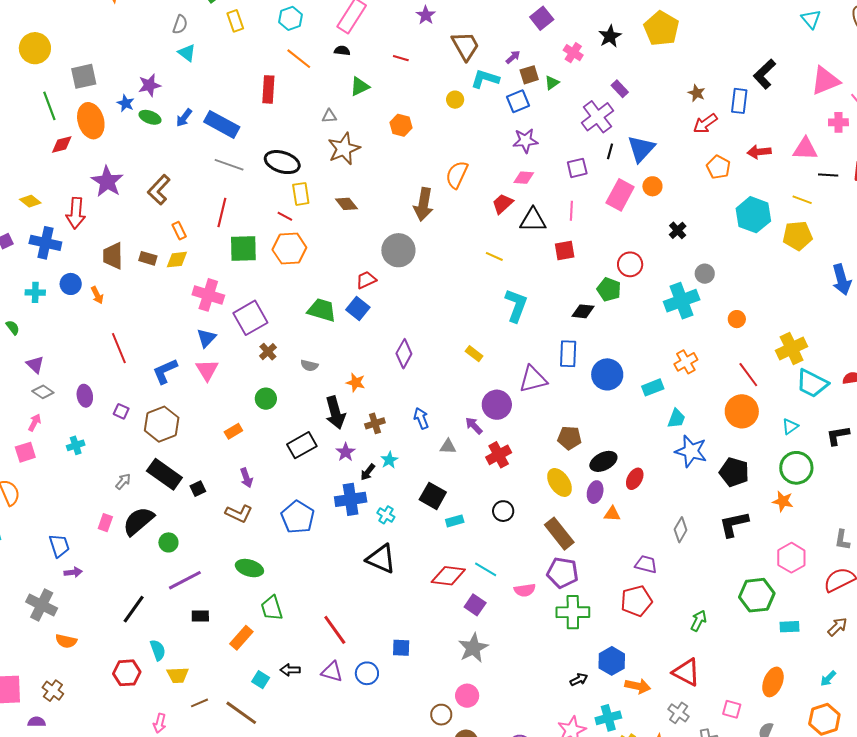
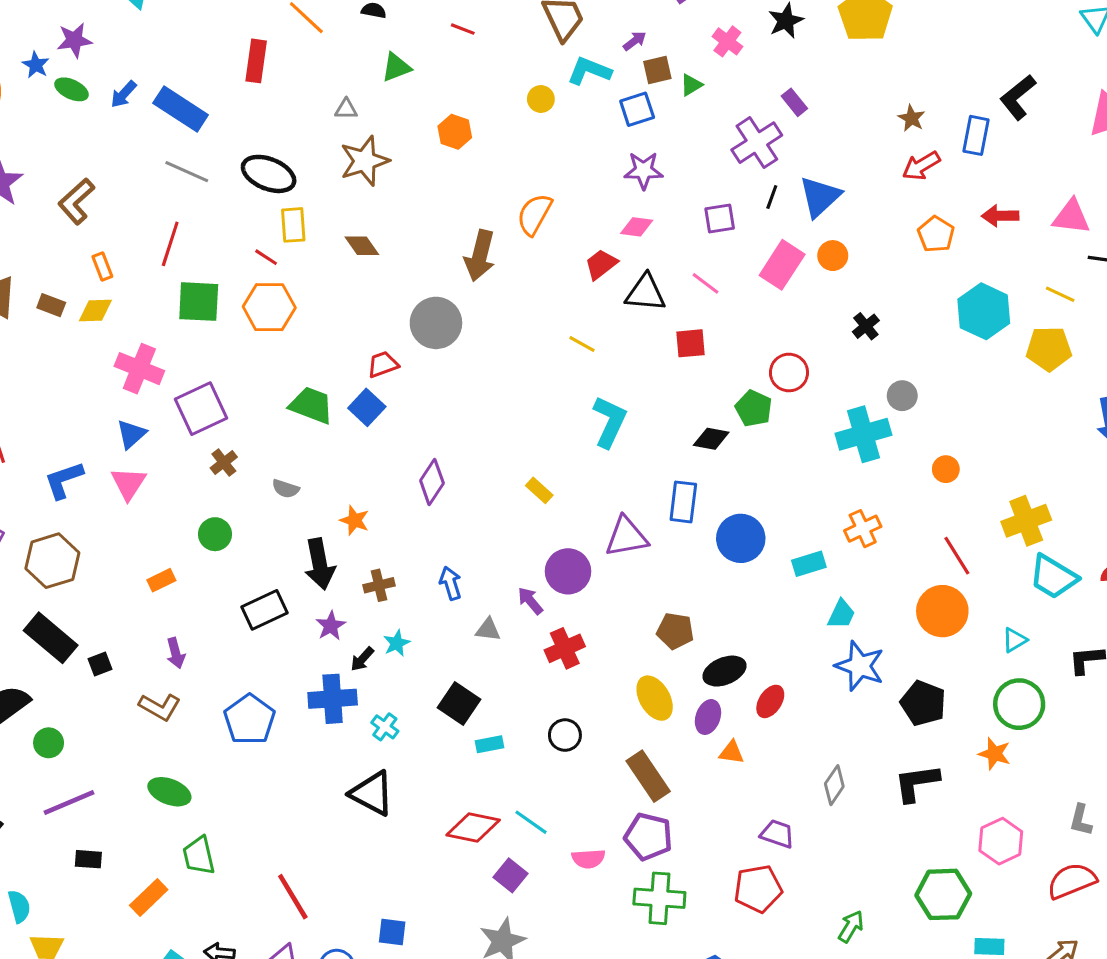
pink line: (571, 211) -> (706, 283), turned -60

